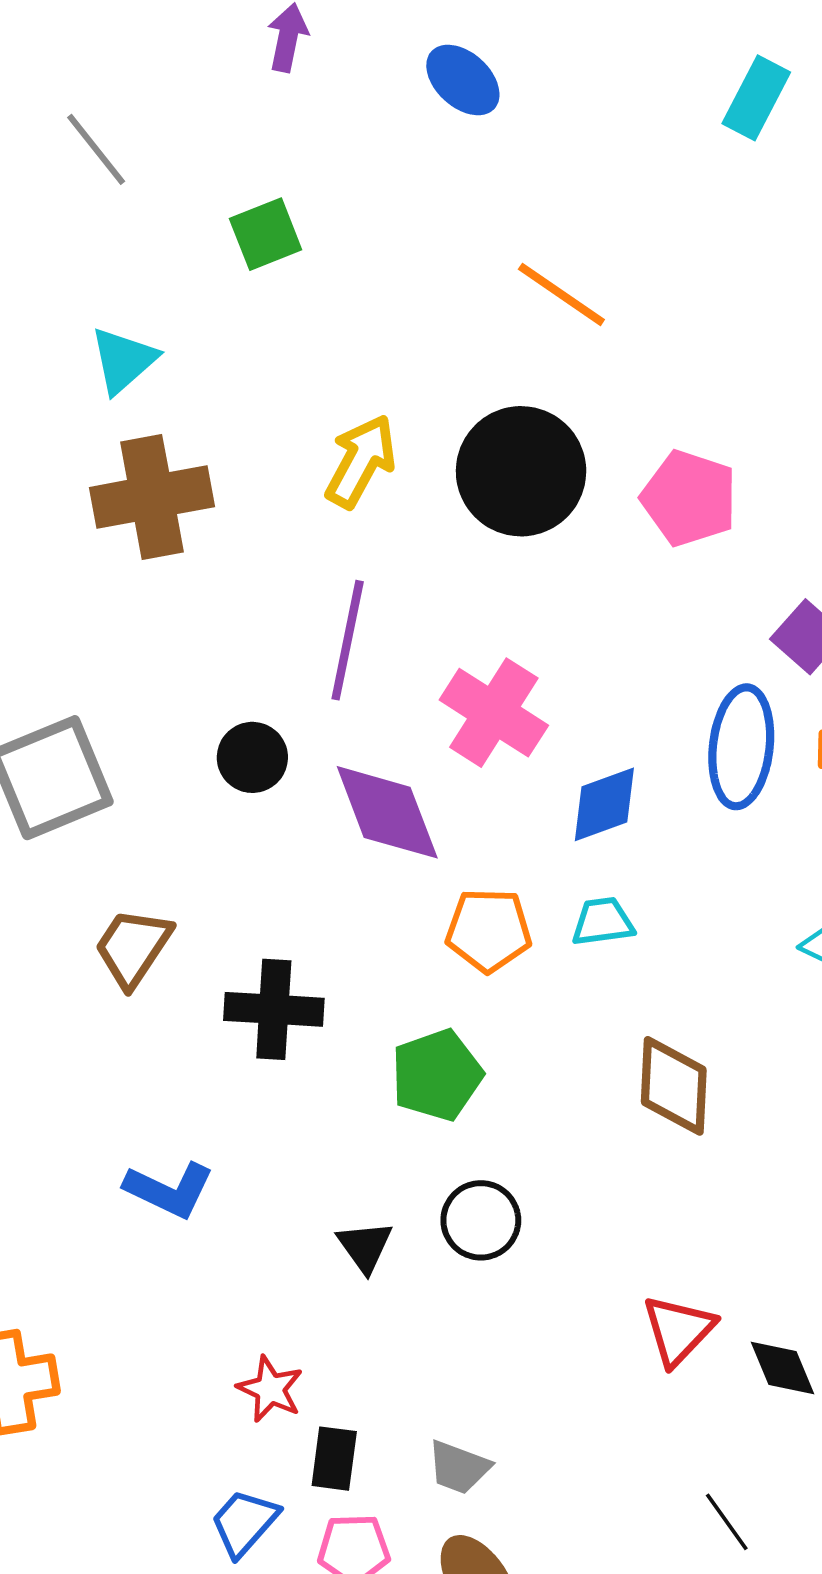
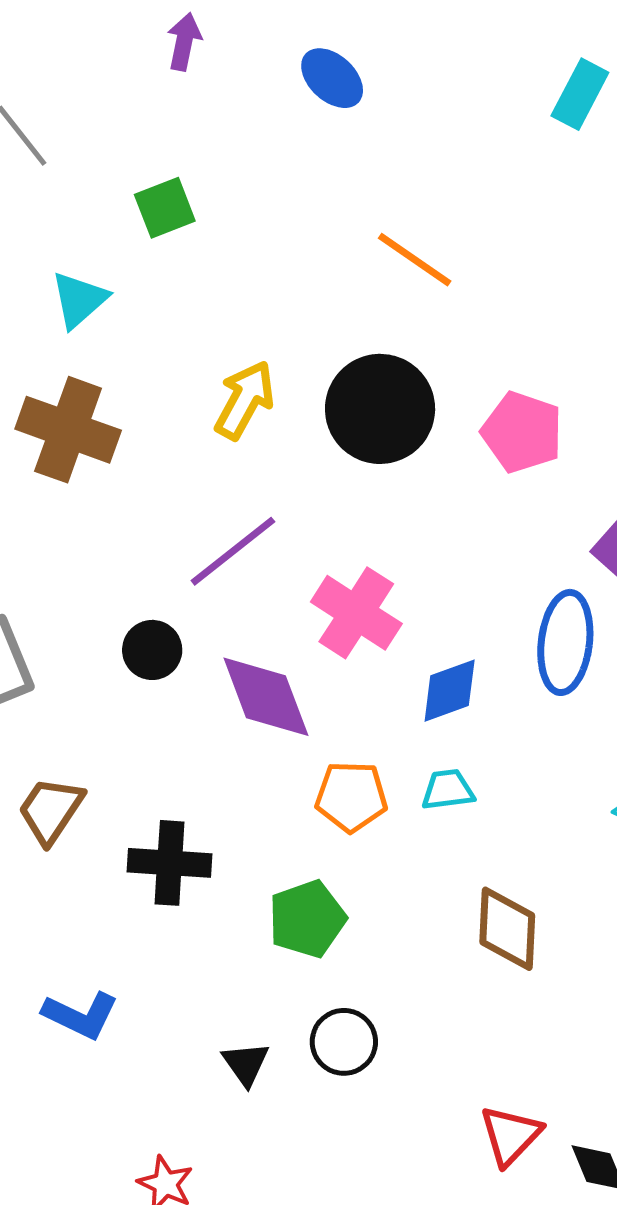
cyan triangle: (123, 360) -> (79, 300), moved
brown cross: (152, 497) -> (68, 430), turned 30
purple line: (348, 640) -> (233, 551), turned 40

